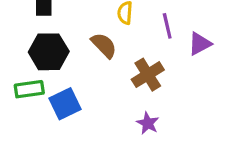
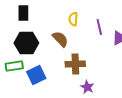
brown cross: (148, 75) -> (75, 64), moved, turned 30

